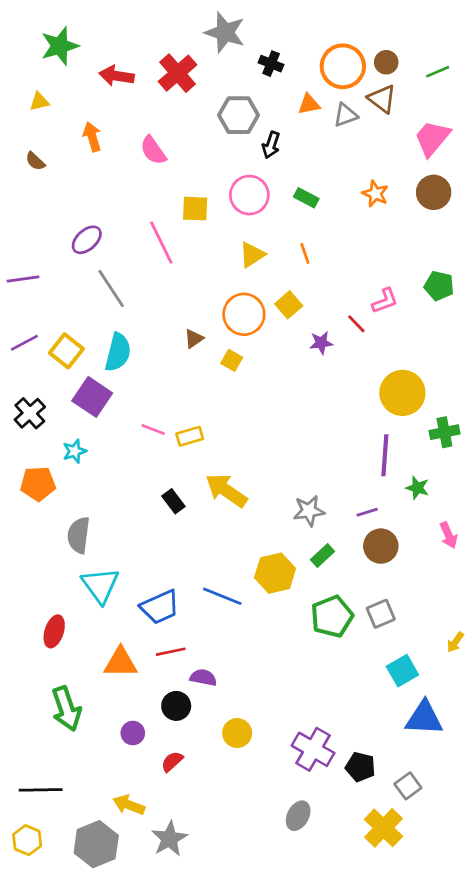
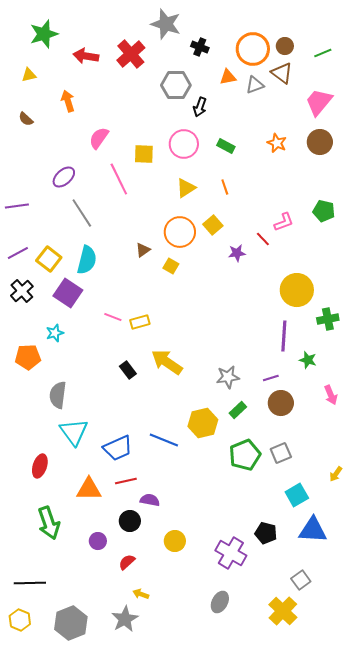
pink semicircle: (153, 150) -> (99, 138), moved, turned 70
black cross: (30, 413) -> (22, 291), moved
black pentagon: (360, 767) -> (266, 533), moved
yellow arrow: (129, 805) -> (141, 594), moved, size x0.7

